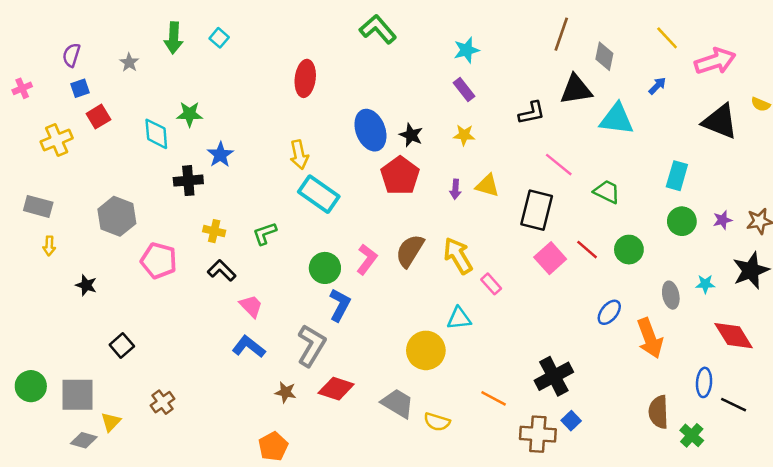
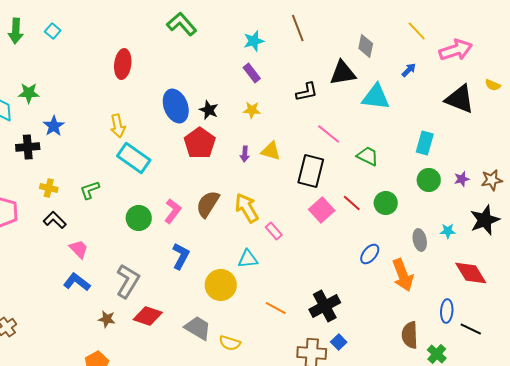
brown line: (561, 34) -> (298, 28), moved, turned -40
blue L-shape: (340, 305) -> (181, 256), moved
orange line: (494, 398) -> (276, 308), moved

